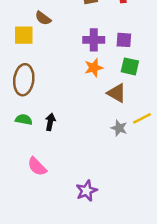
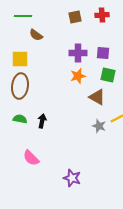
yellow square: (24, 35) -> (20, 59), moved
purple star: (86, 191) -> (72, 178), turned -30

